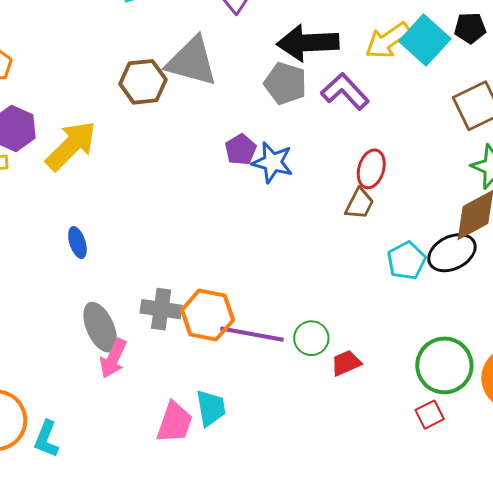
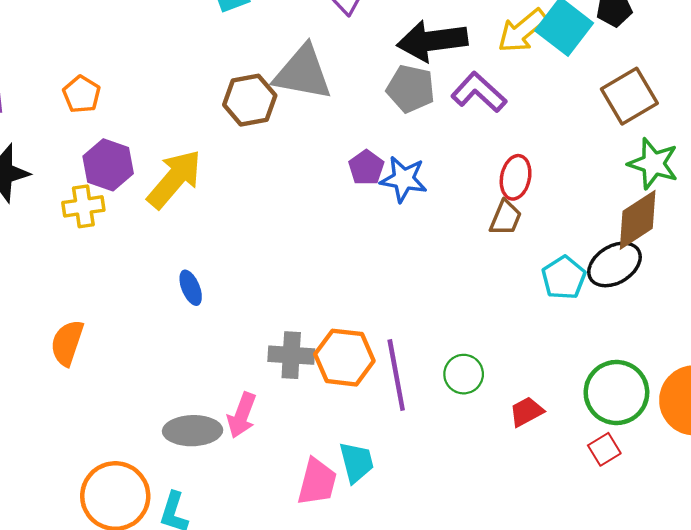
gray ellipse: (100, 327) -> (193, 431), moved, turned -63
purple line: (252, 334) -> (396, 375), turned 74
red trapezoid: (346, 363) -> (527, 412), moved

